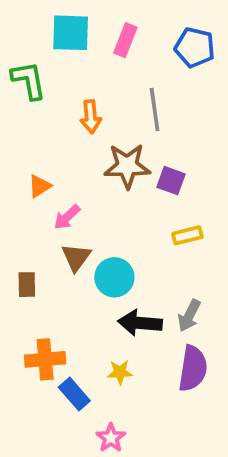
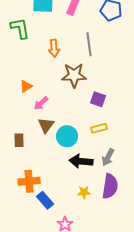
purple square: (171, 181) -> (98, 99), moved
yellow rectangle: (187, 235) -> (99, 128), moved
yellow star: (120, 372) -> (84, 192), moved

